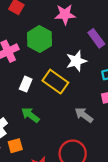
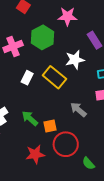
green arrow: (30, 115) -> (30, 118), moved
orange square: (15, 146) -> (50, 126), moved

